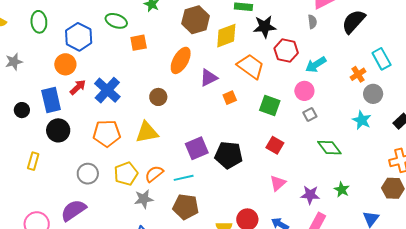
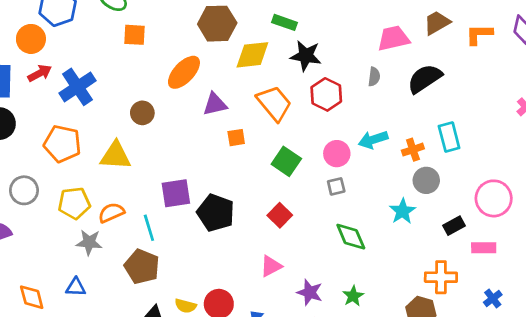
gray semicircle: (312, 22) -> (374, 77), moved
cyan arrow: (316, 65) -> (373, 140), moved
cyan line: (184, 178) -> (149, 228), turned 72

